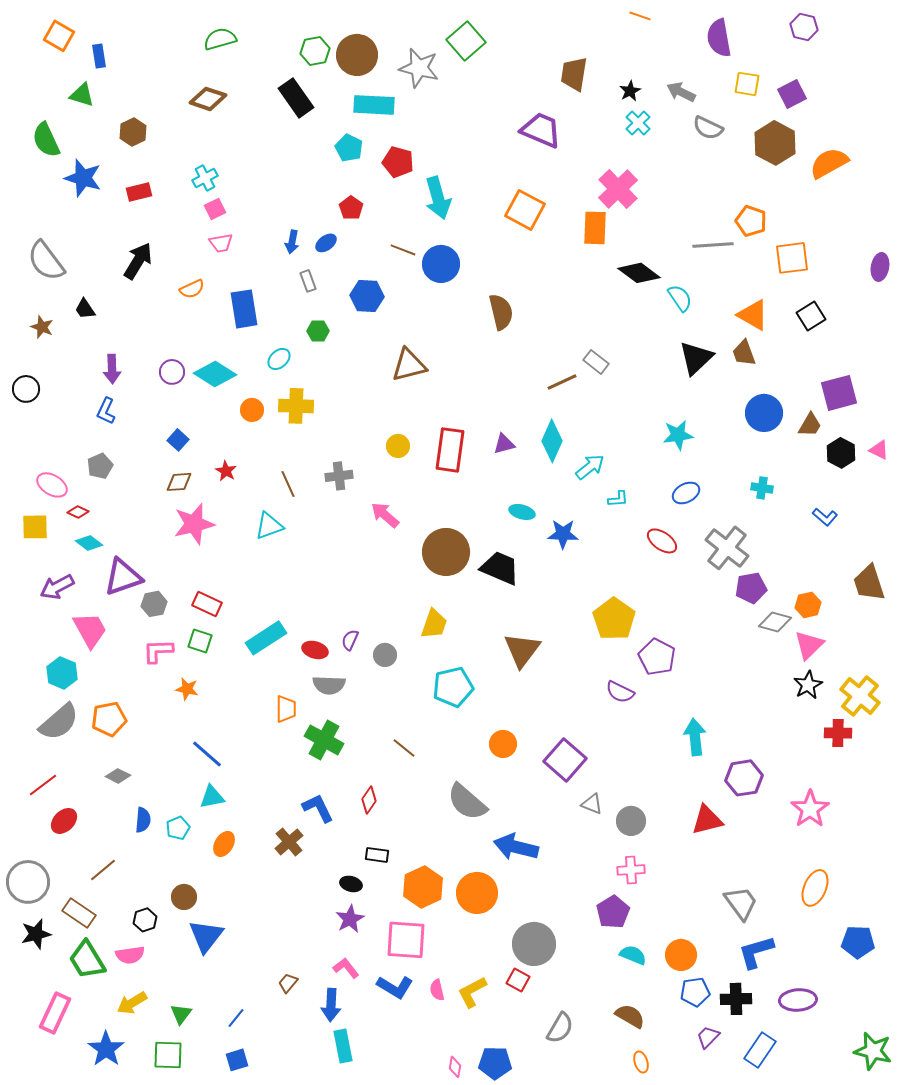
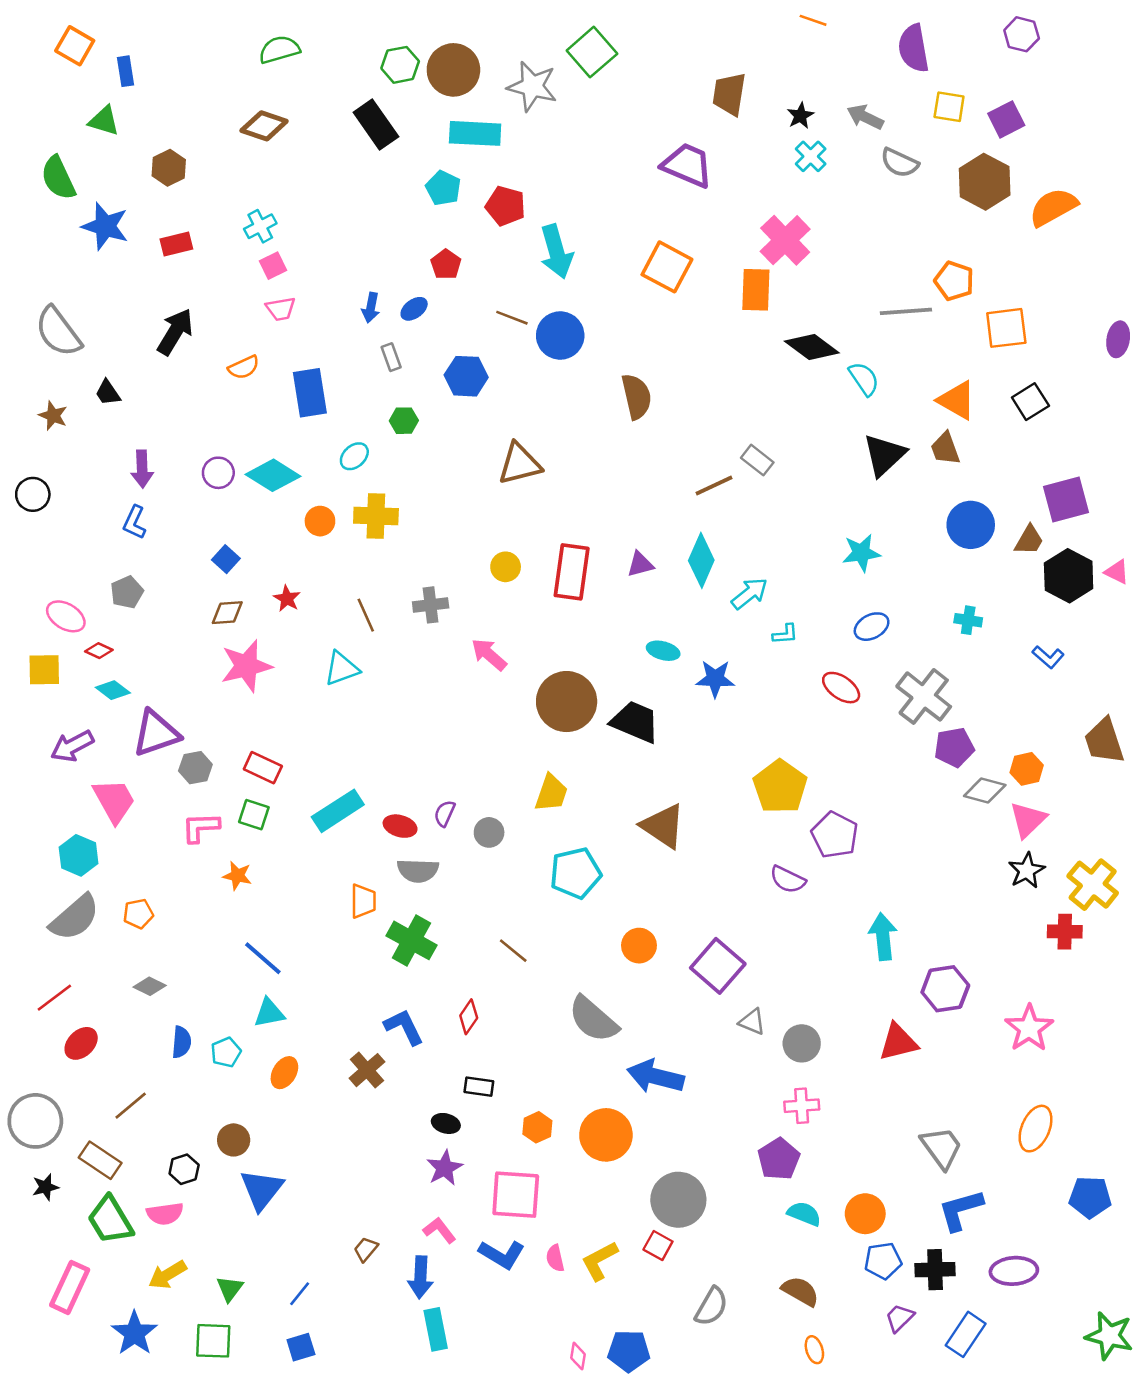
black hexagon: (841, 453) -> (1069, 576), size x1.4
brown triangle: (522, 650) -> (663, 826), turned -33
orange pentagon: (109, 719) -> (138, 914), size x0.7
orange hexagon: (423, 887) -> (537, 1127), size x0.6
black star: (36, 934) -> (45, 1187), size x0.7

